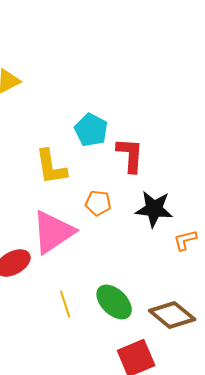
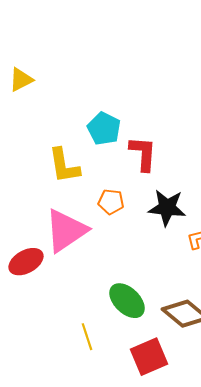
yellow line: (65, 304) -> (87, 337), moved

